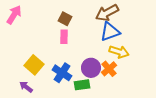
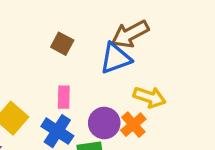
blue triangle: (110, 32) -> (116, 58), moved
pink rectangle: (64, 37) -> (64, 97), moved

